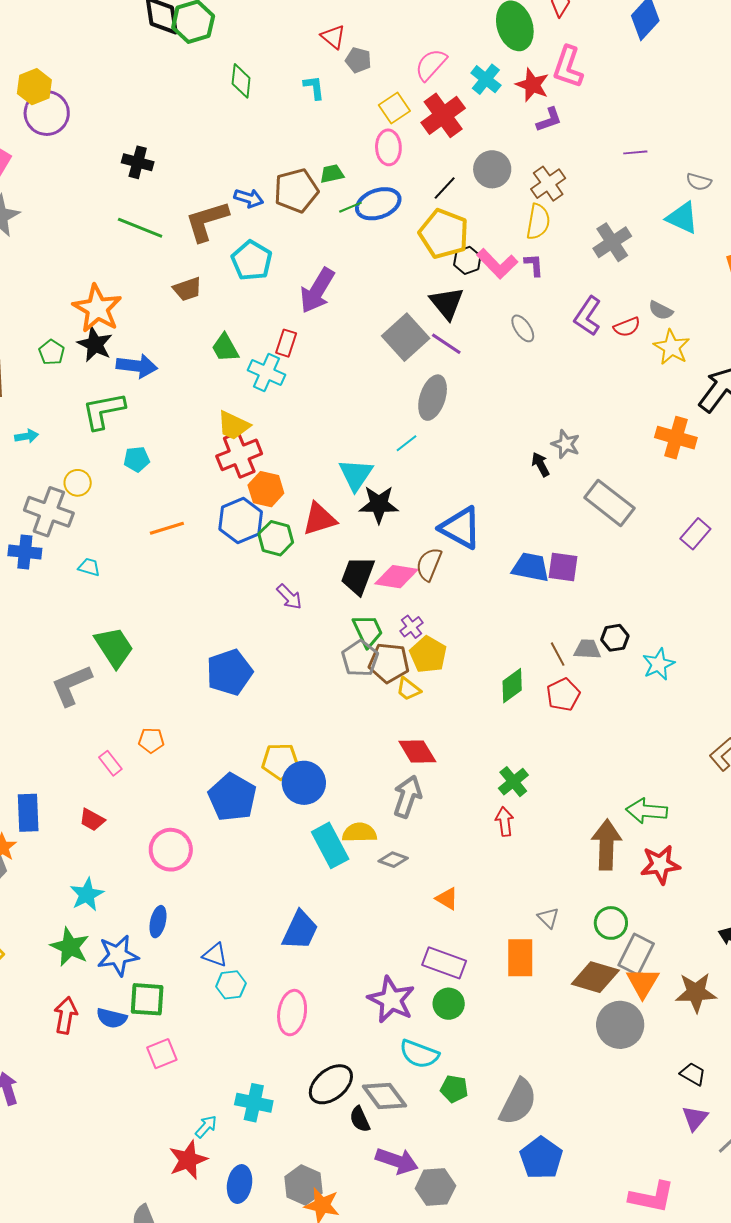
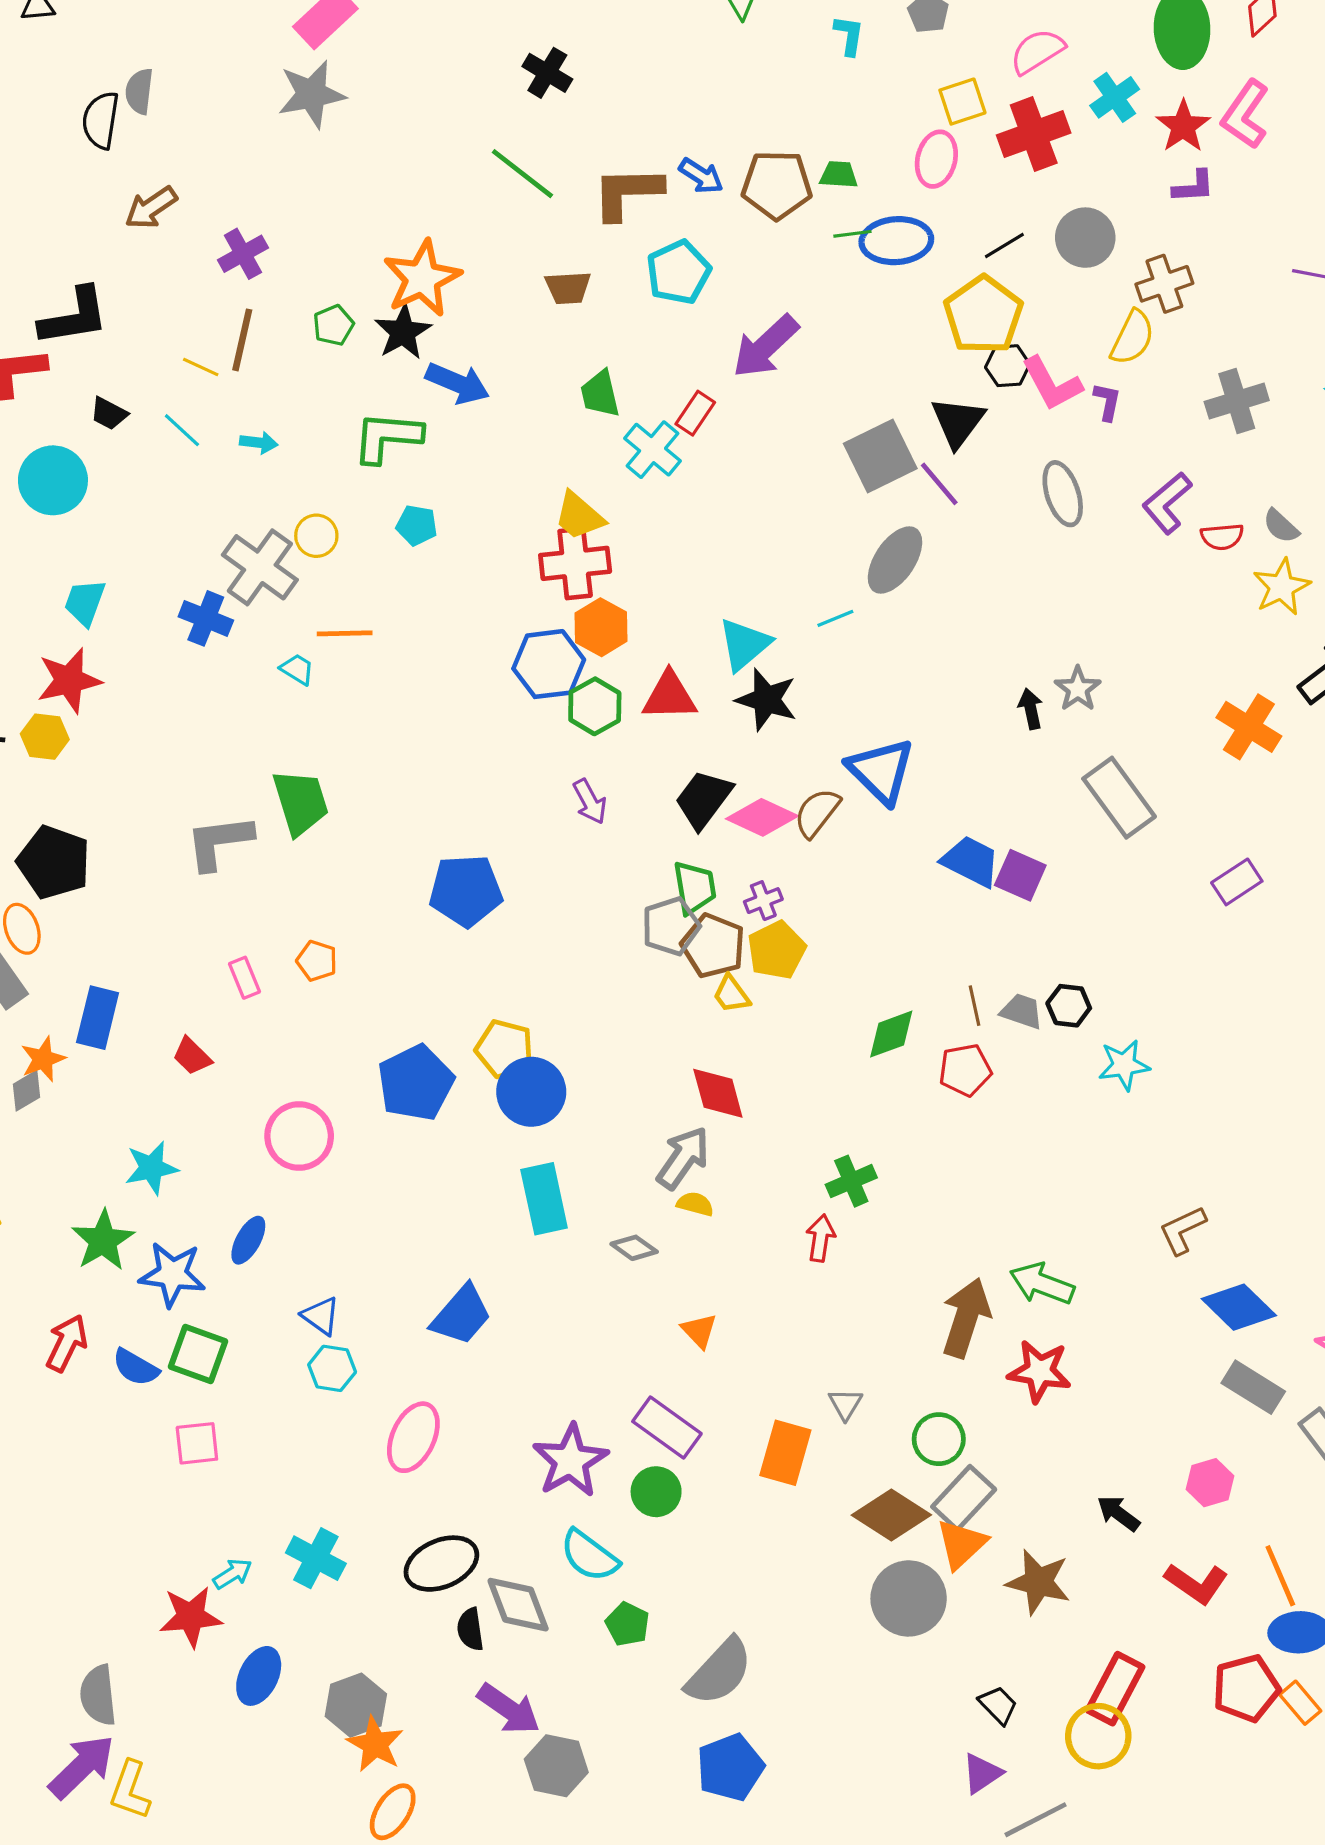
gray ellipse: (523, 328) -> (1063, 494), size x1.4
orange line: (167, 528) -> (345, 633), moved
yellow semicircle: (359, 833) -> (695, 1204), moved, size x0.7

